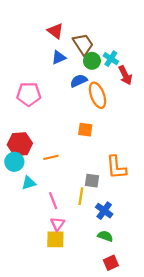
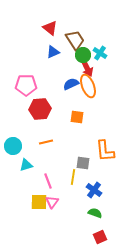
red arrow: (125, 75) -> (87, 68), moved
blue semicircle: (79, 81) -> (71, 84), moved
red hexagon: (20, 144) -> (40, 109), moved
yellow square: (55, 239) -> (39, 202), moved

